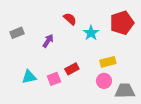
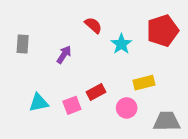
gray rectangle: (17, 33) -> (23, 44), turned -64
pink circle: (104, 81) -> (127, 108), moved

